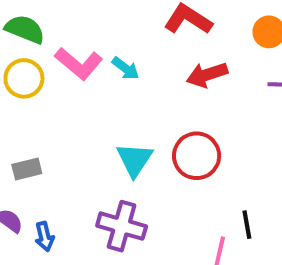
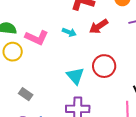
cyan arrow: (126, 68) -> (69, 32), moved
gray rectangle: (27, 169) -> (26, 94), turned 64

